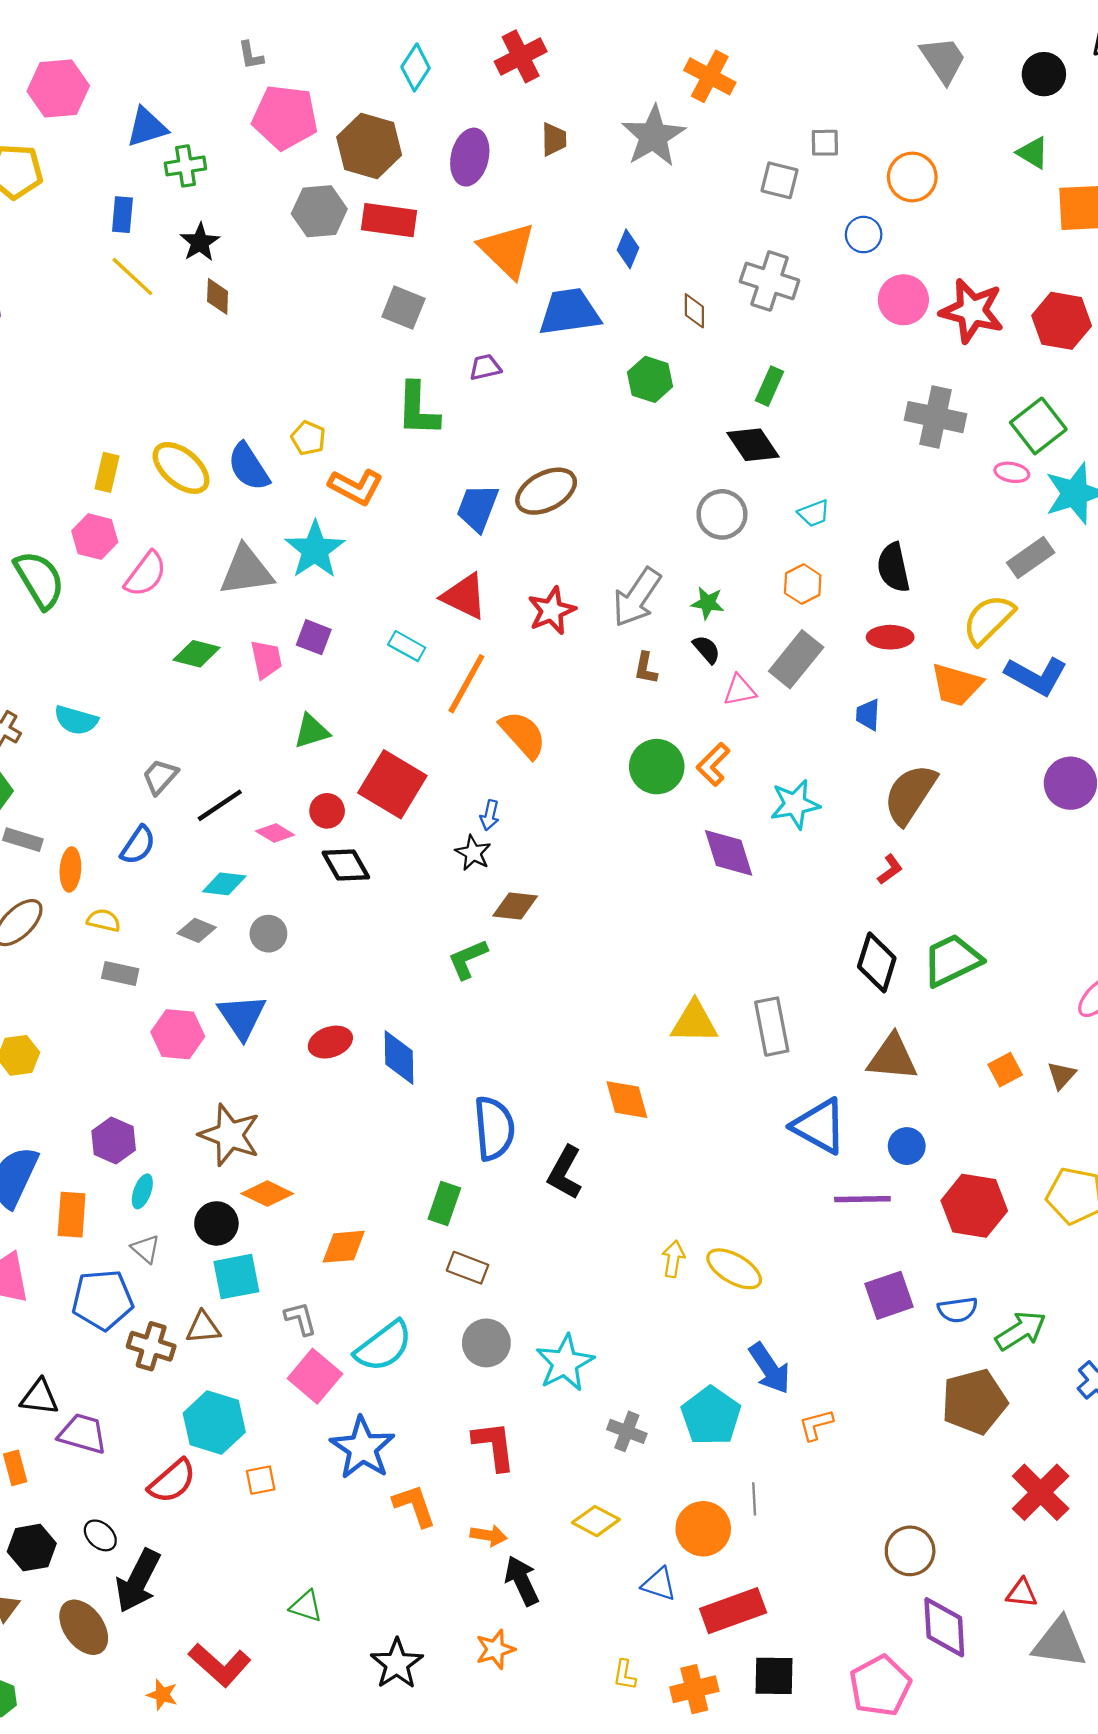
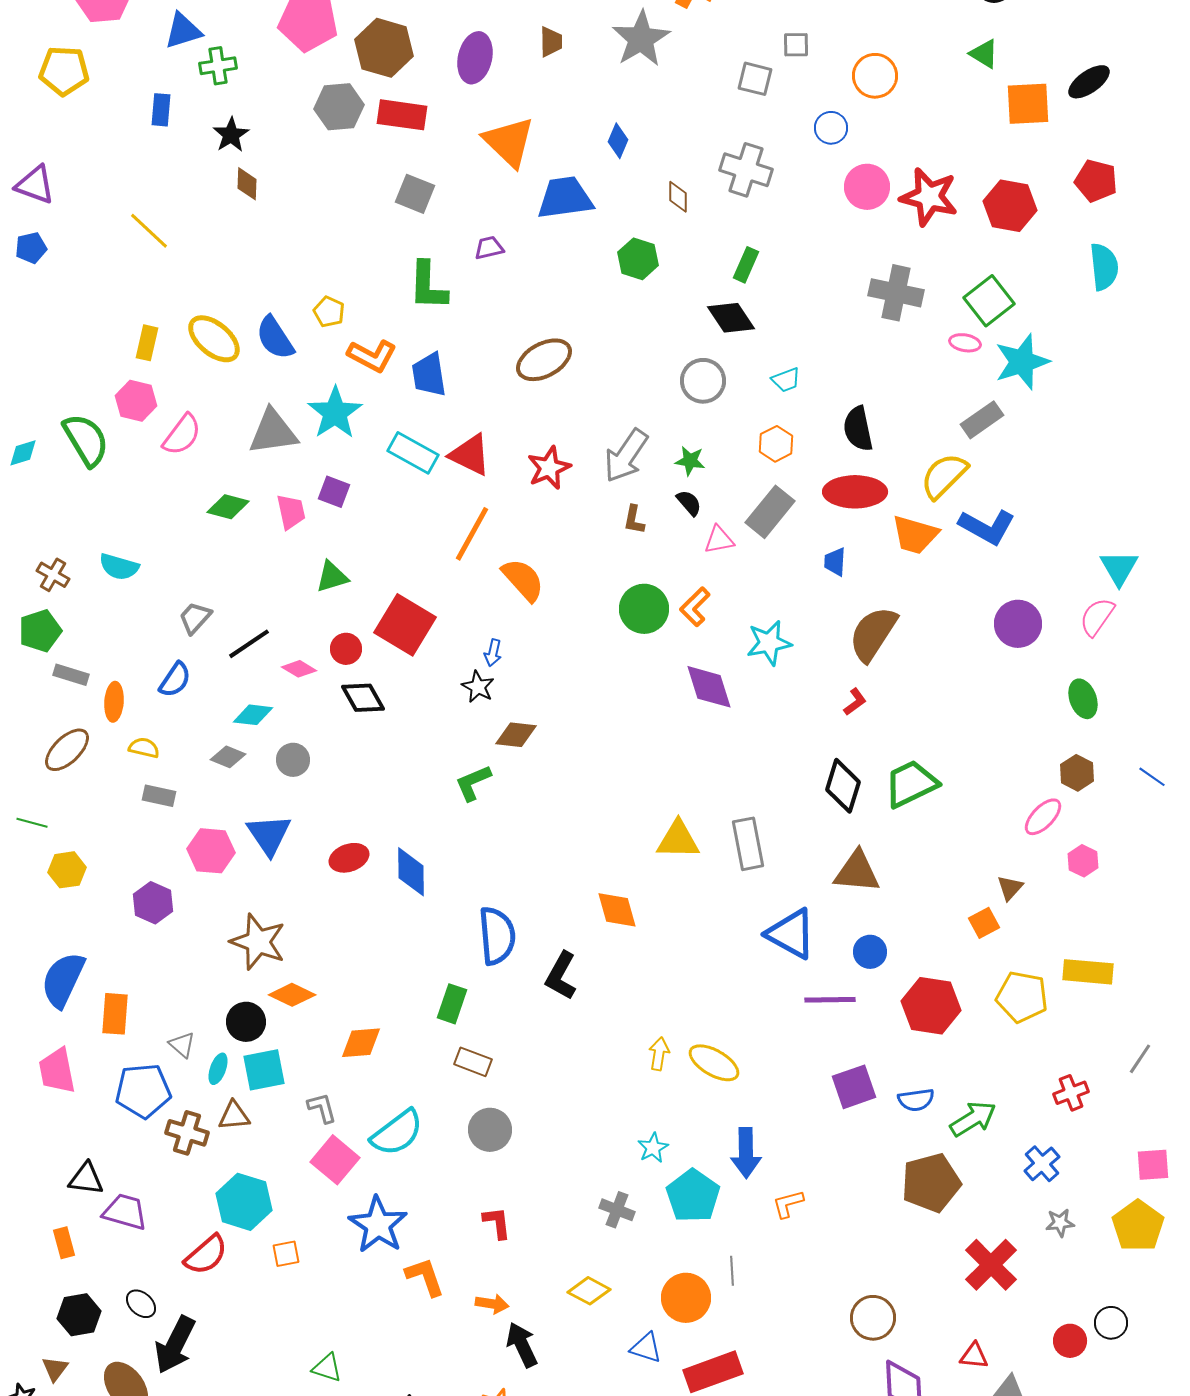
yellow line: (132, 277) -> (149, 231), moved
blue trapezoid: (478, 508) -> (429, 375), moved, turned -30
red ellipse: (890, 637) -> (855, 492), size x1.5
cyan rectangle: (407, 646) -> (413, 453), moved, size x1.5
orange square: (1005, 1070) -> (984, 923), moved
purple hexagon: (114, 1140) -> (153, 903), moved
cyan ellipse: (142, 1191) -> (218, 1069), moved
cyan star: (565, 1363) -> (653, 1148), moved, size x0.6
blue arrow: (770, 1368) -> (746, 1153), turned 33
red L-shape: (494, 1446) -> (497, 1223), size x0.7

